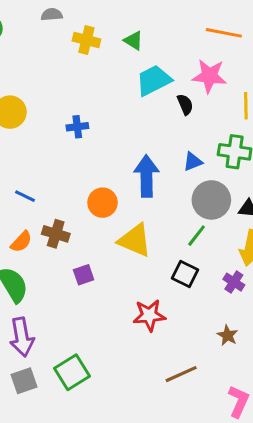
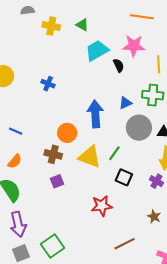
blue cross: (77, 127) -> (48, 84), turned 32
brown cross: (56, 234) -> (53, 154), moved
green line: (197, 236) -> (114, 153), moved

